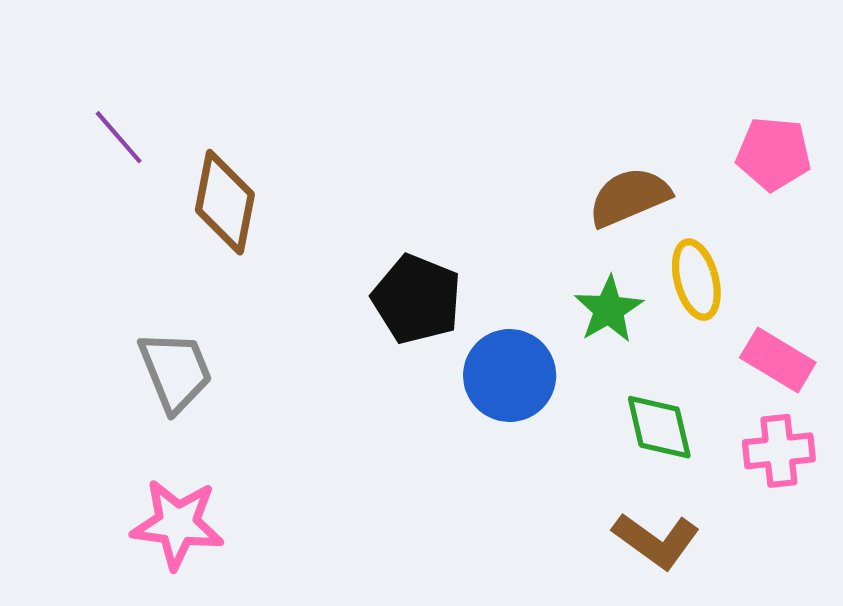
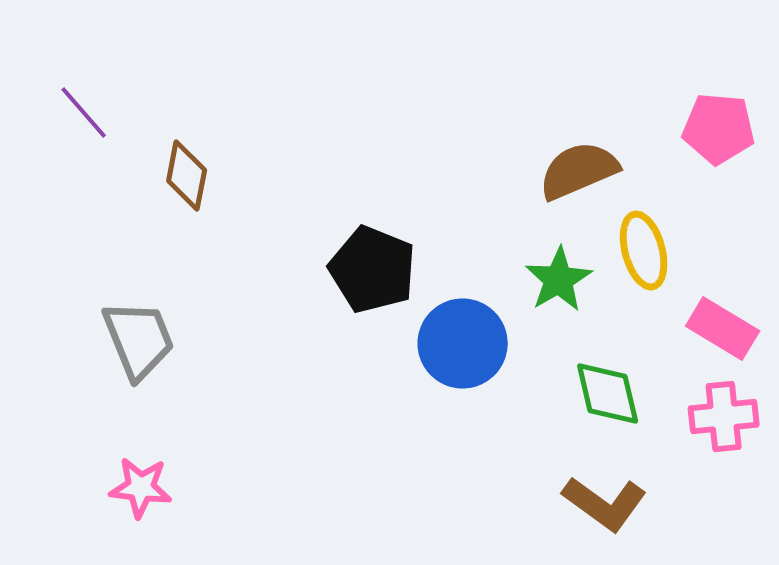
brown diamond: (225, 202) -> (187, 176), size x0.7
pink star: (177, 524) -> (141, 488), size x0.7

